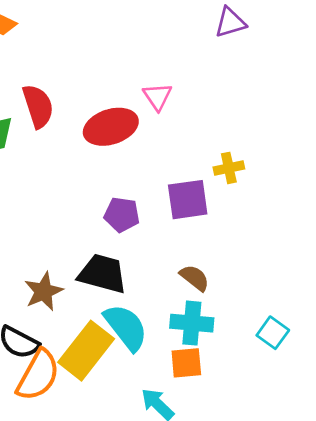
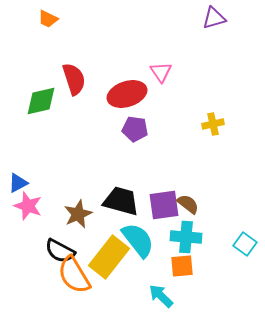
purple square: (188, 200) -> (164, 205), moved
purple pentagon: (122, 215) -> (135, 129), moved
orange semicircle: (38, 375) -> (74, 275), turned 120

